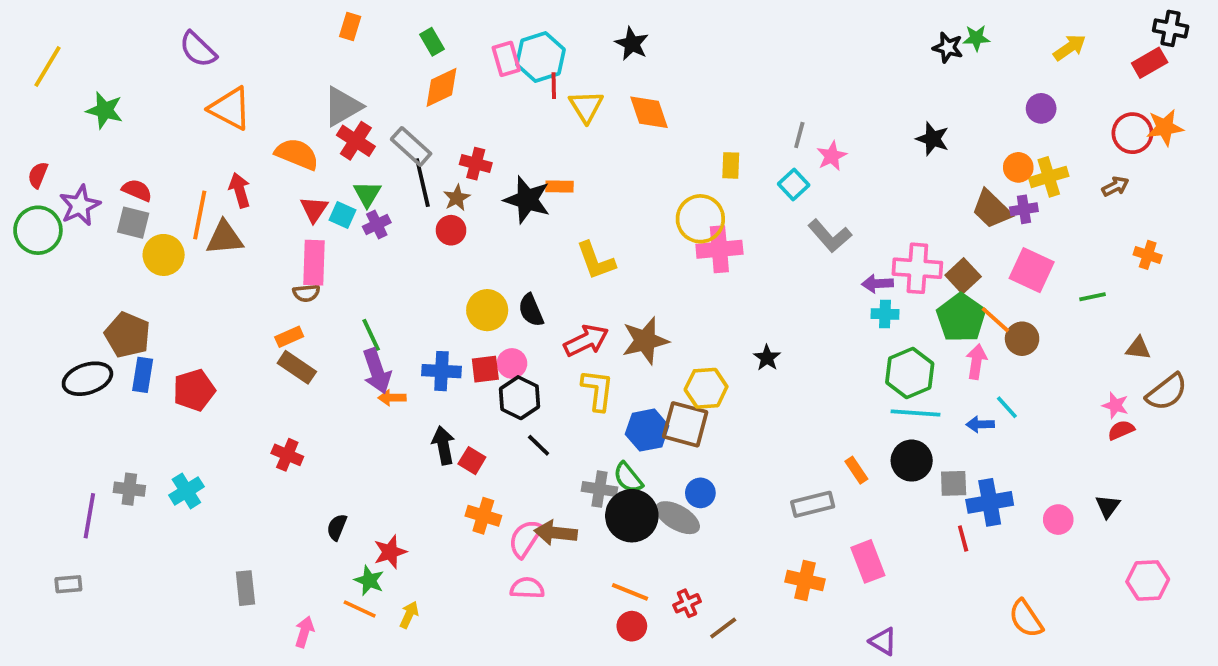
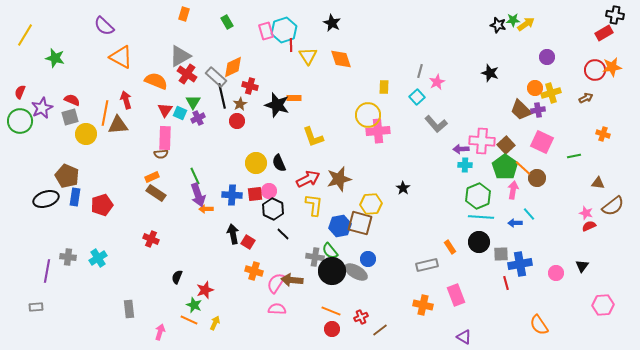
yellow arrow: (1070, 47) -> (526, 24), moved
orange diamond: (441, 87) -> (233, 67), moved
gray square: (133, 223) -> (70, 117), turned -30

